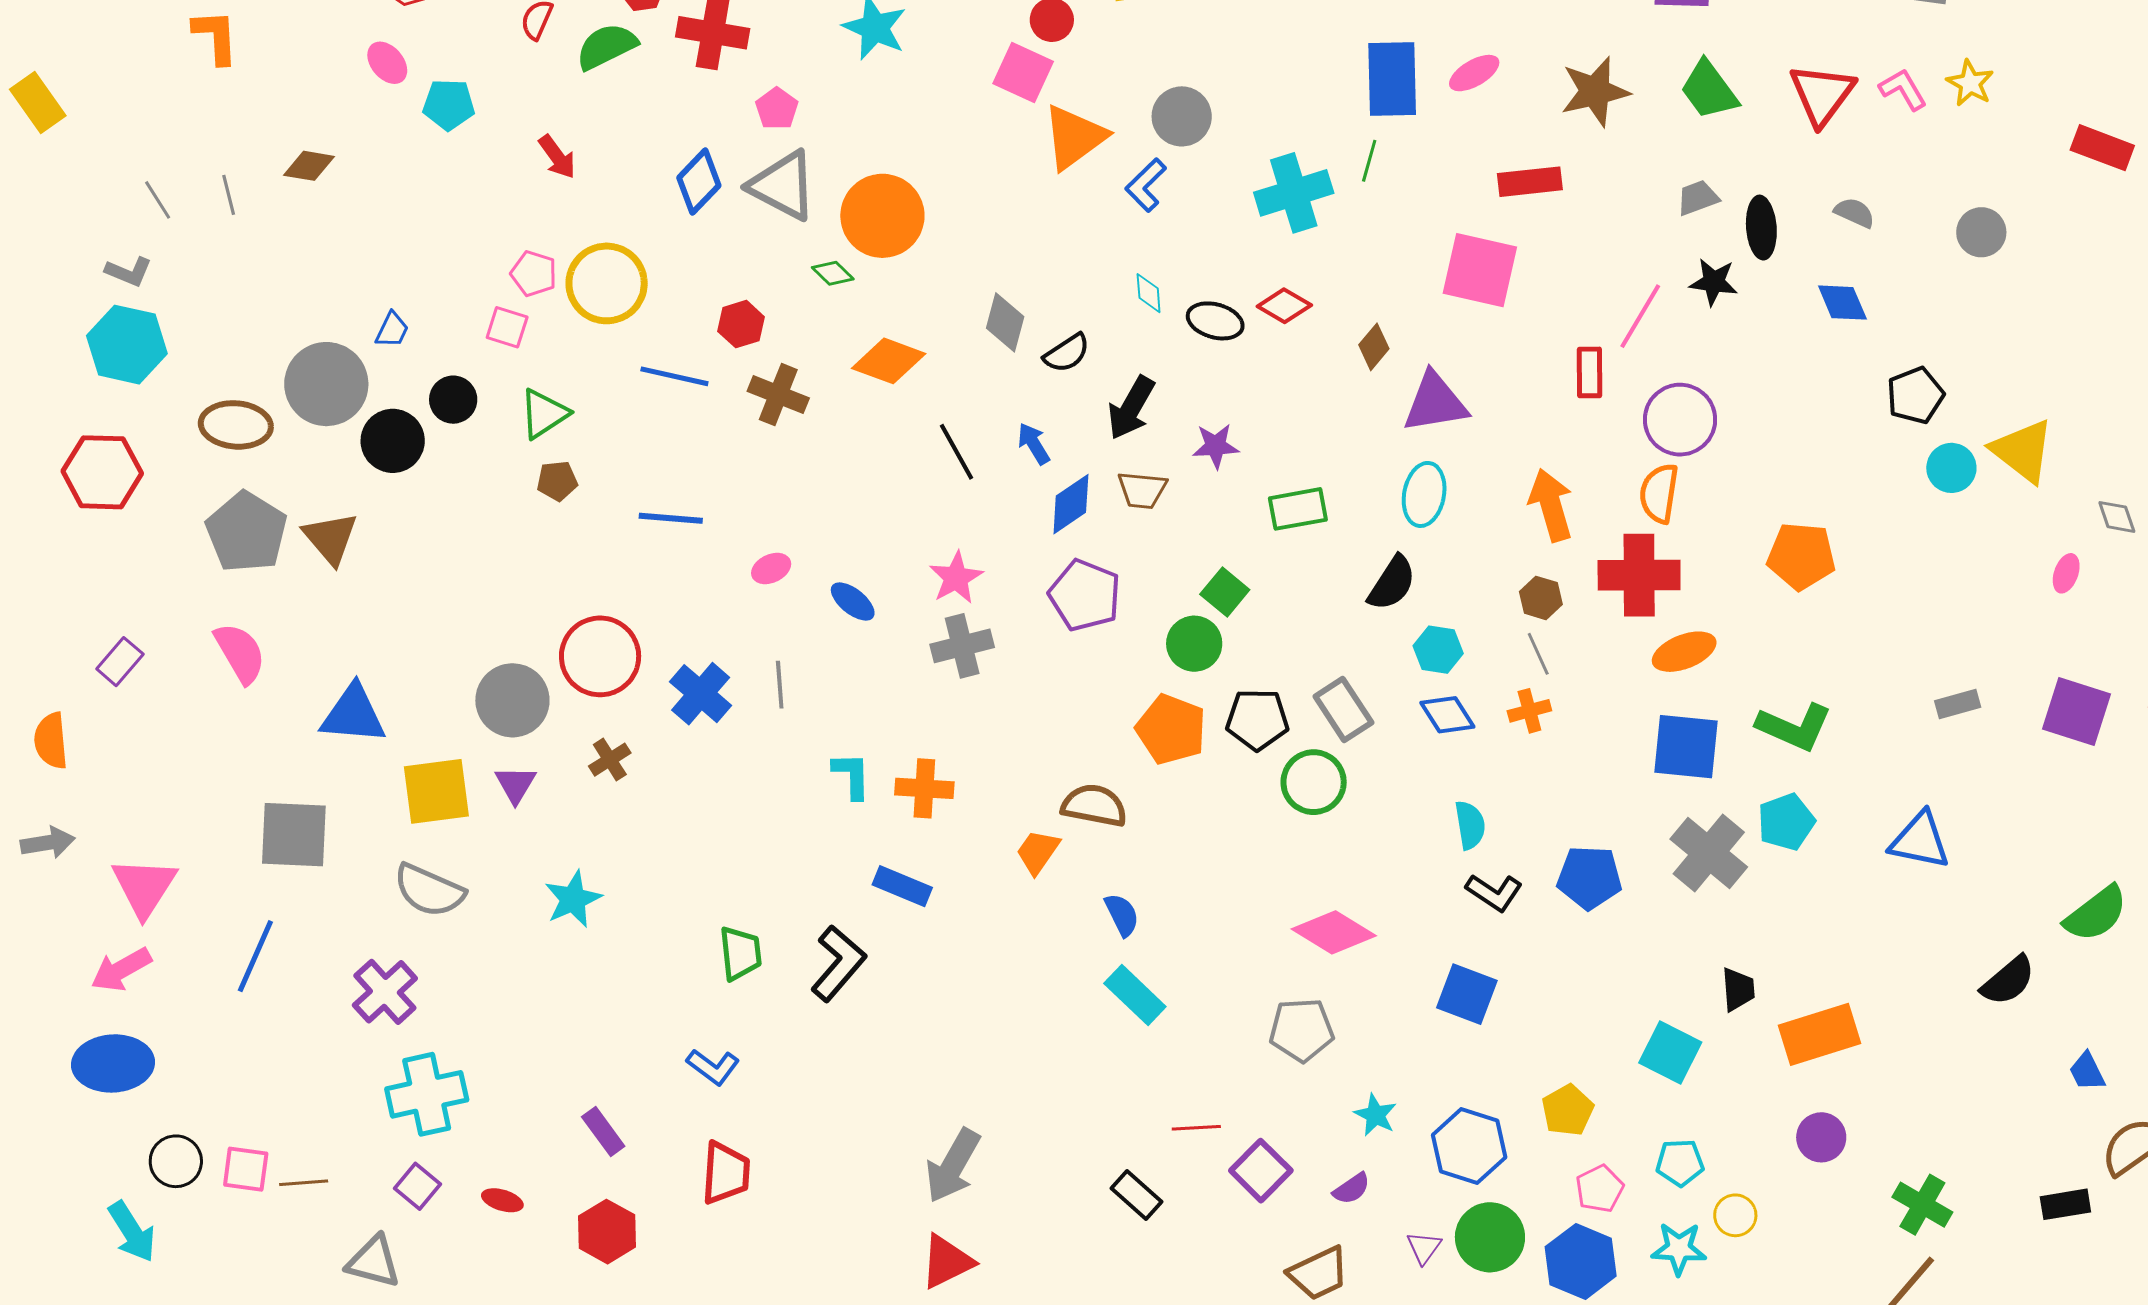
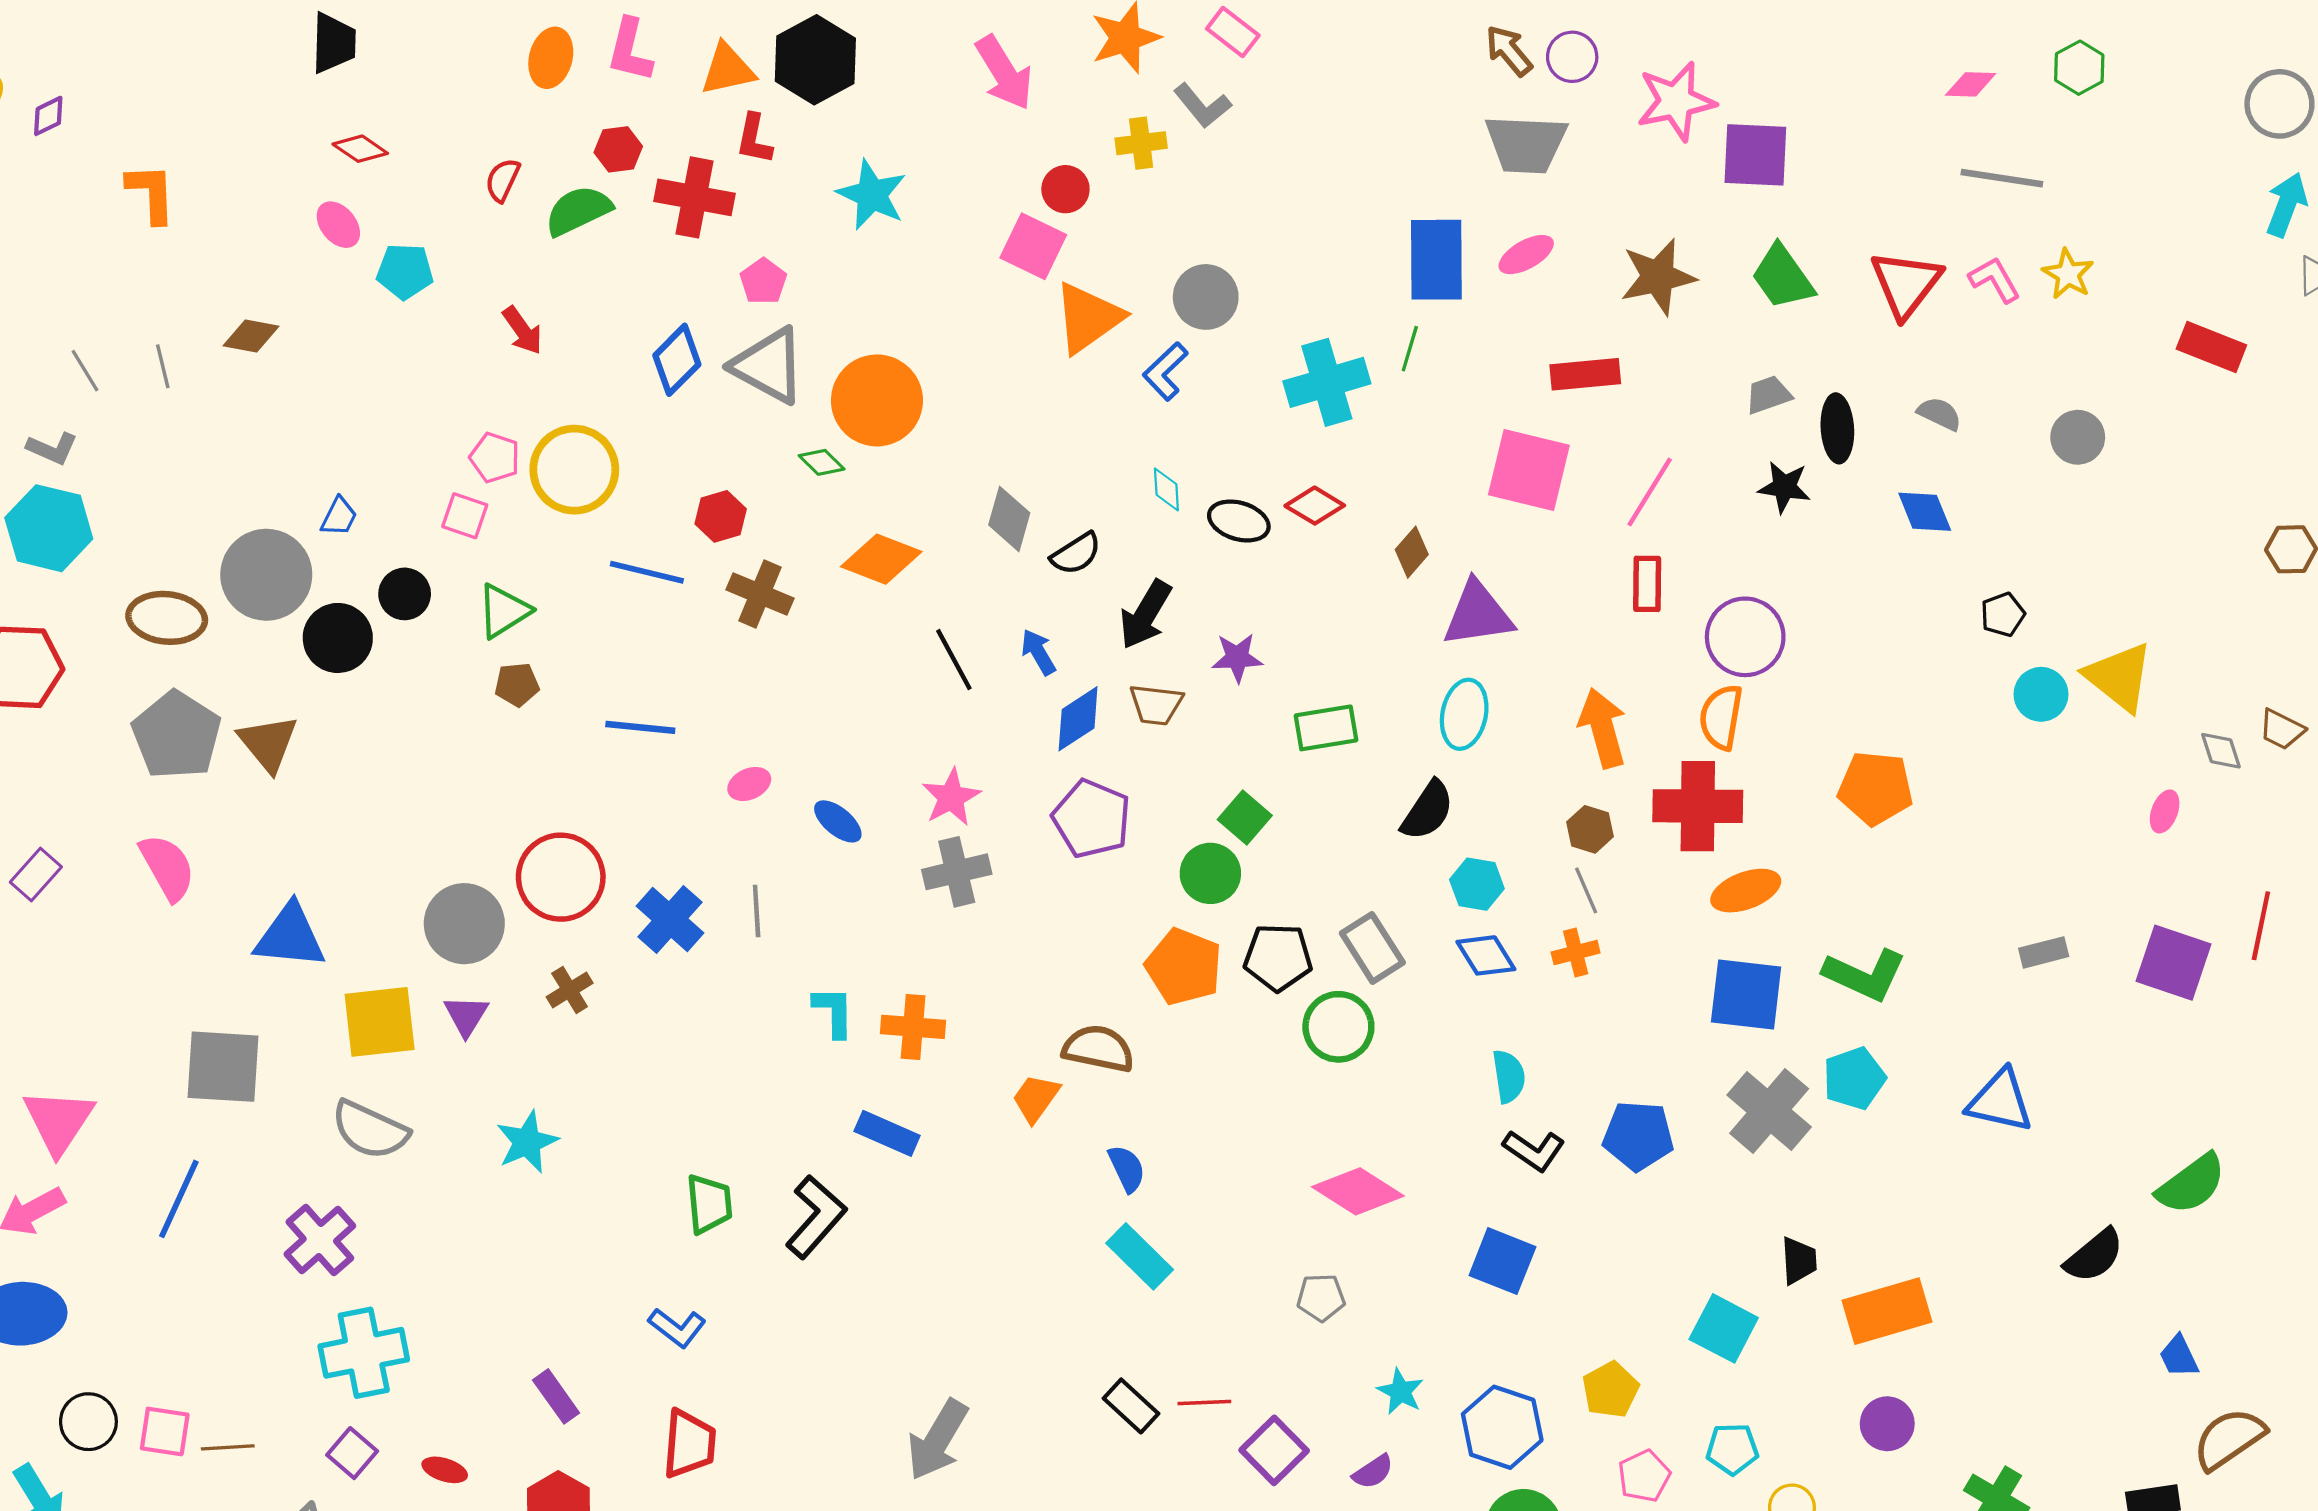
pink line: (1640, 316) -> (1650, 492), moved
black pentagon: (1915, 395) -> (2003, 615), size x0.7
gray pentagon: (1302, 1030) -> (1321, 1298), size x0.7
black rectangle: (1136, 1195) -> (1131, 1406), moved

